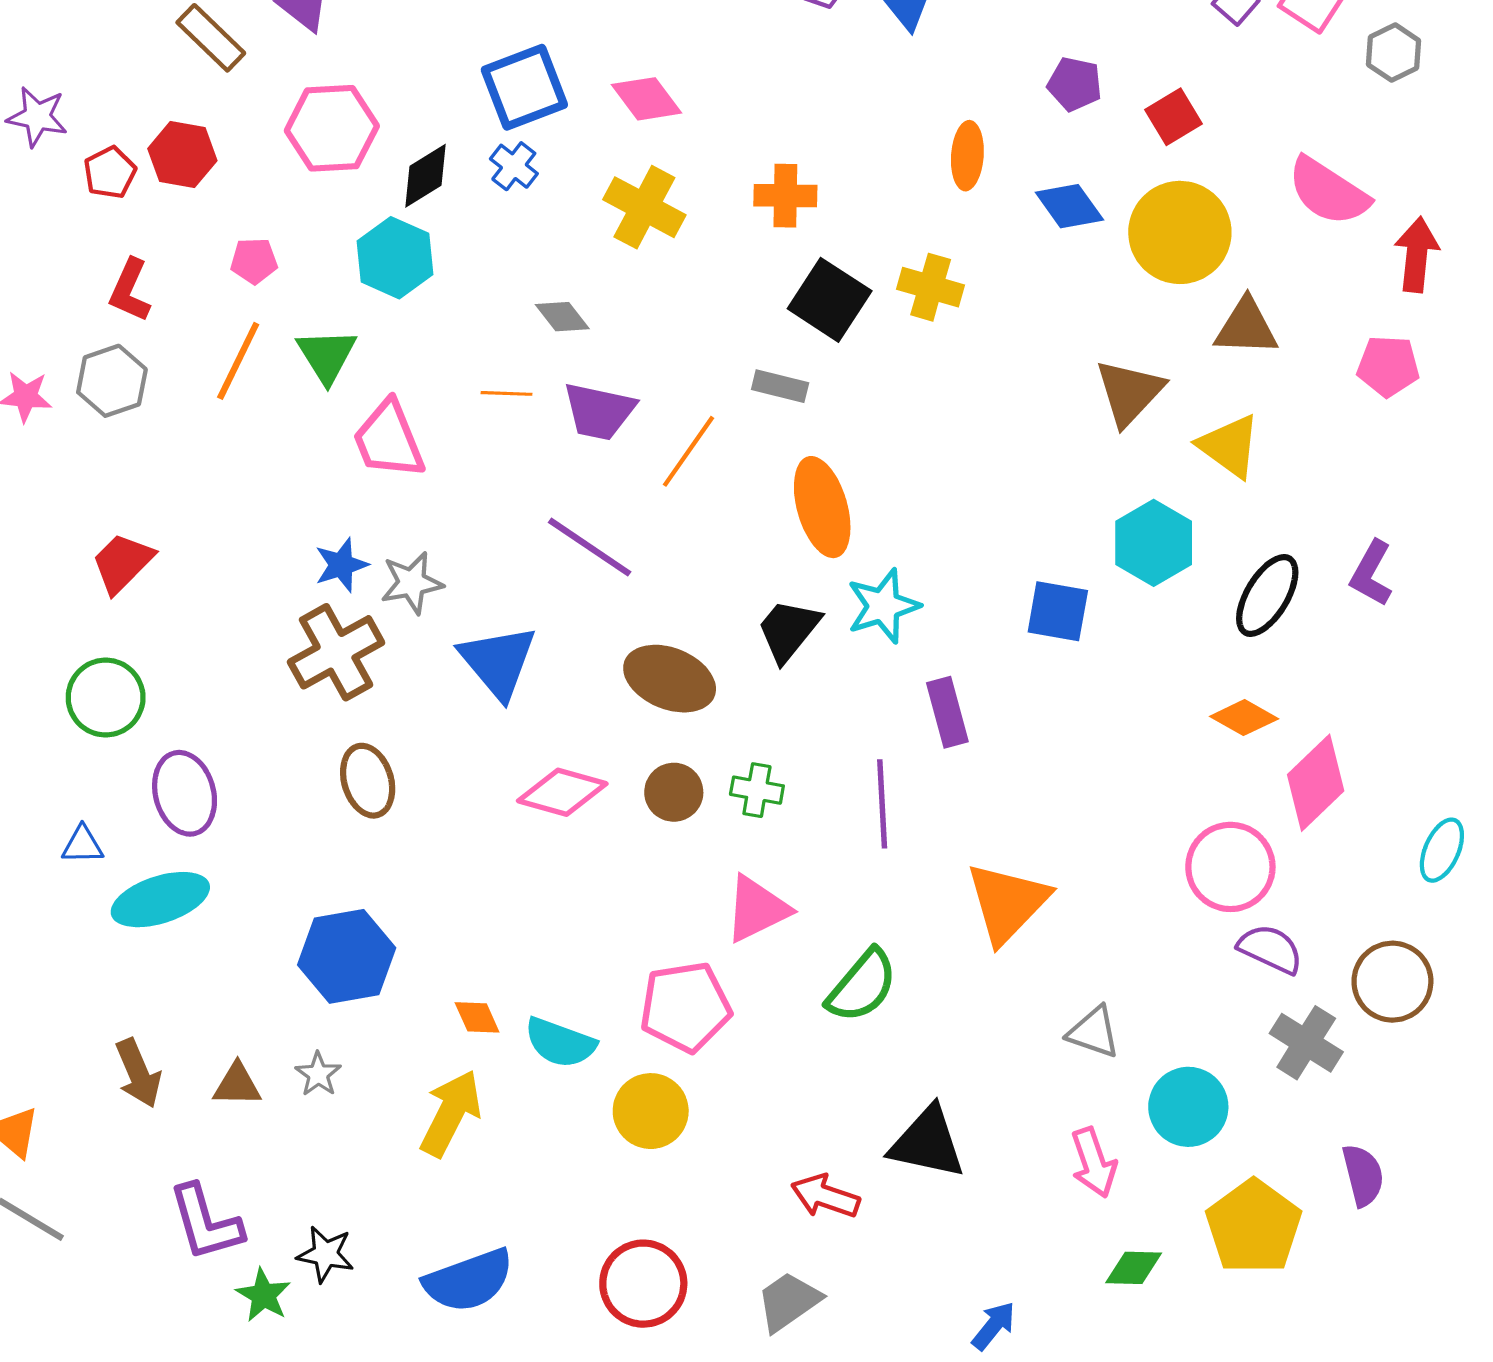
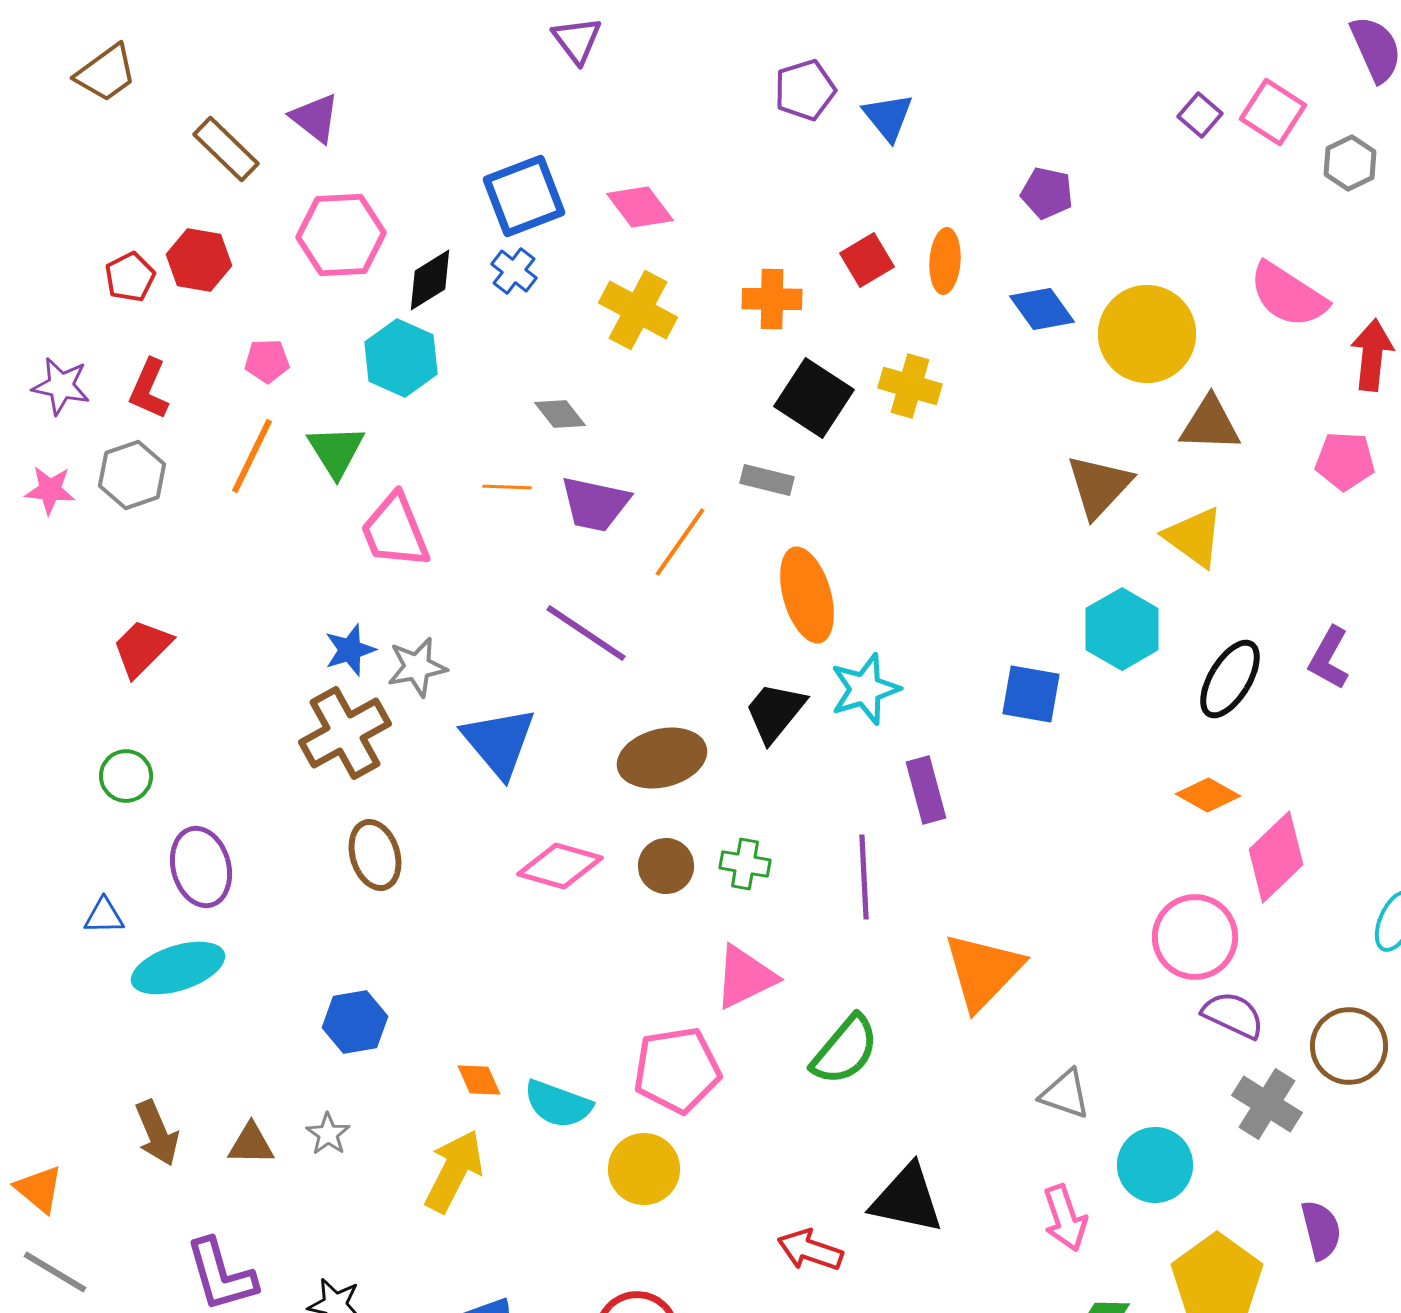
purple star: (37, 117) -> (61, 386), moved
red square: (1174, 117) -> (867, 260), moved
brown ellipse: (670, 679) -> (662, 758), turned -36
green circle: (106, 698) -> (126, 776), size x0.7
blue hexagon: (347, 956) -> (355, 1022), size x0.7

